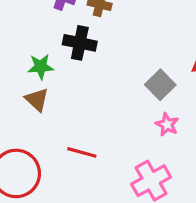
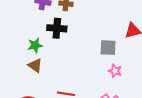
gray square: (160, 85) -> (108, 48), turned -36

